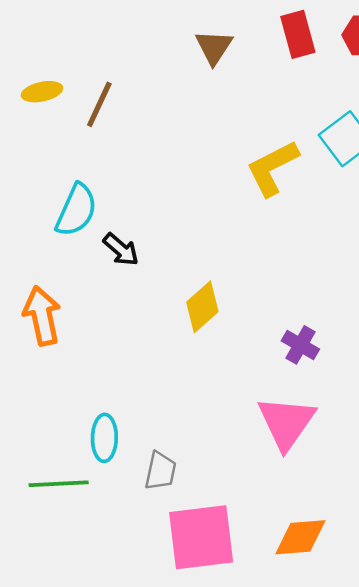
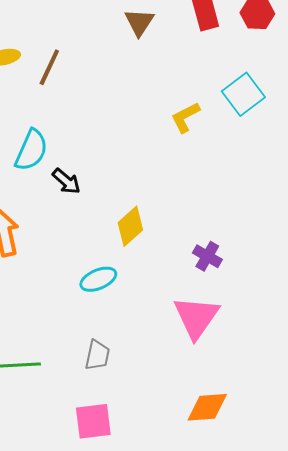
yellow L-shape: (272, 168) -> (185, 117), size x0.7
cyan ellipse: (104, 438) -> (98, 279), moved, turned 66
pink square: (201, 537) -> (93, 421), moved, size x0.7

